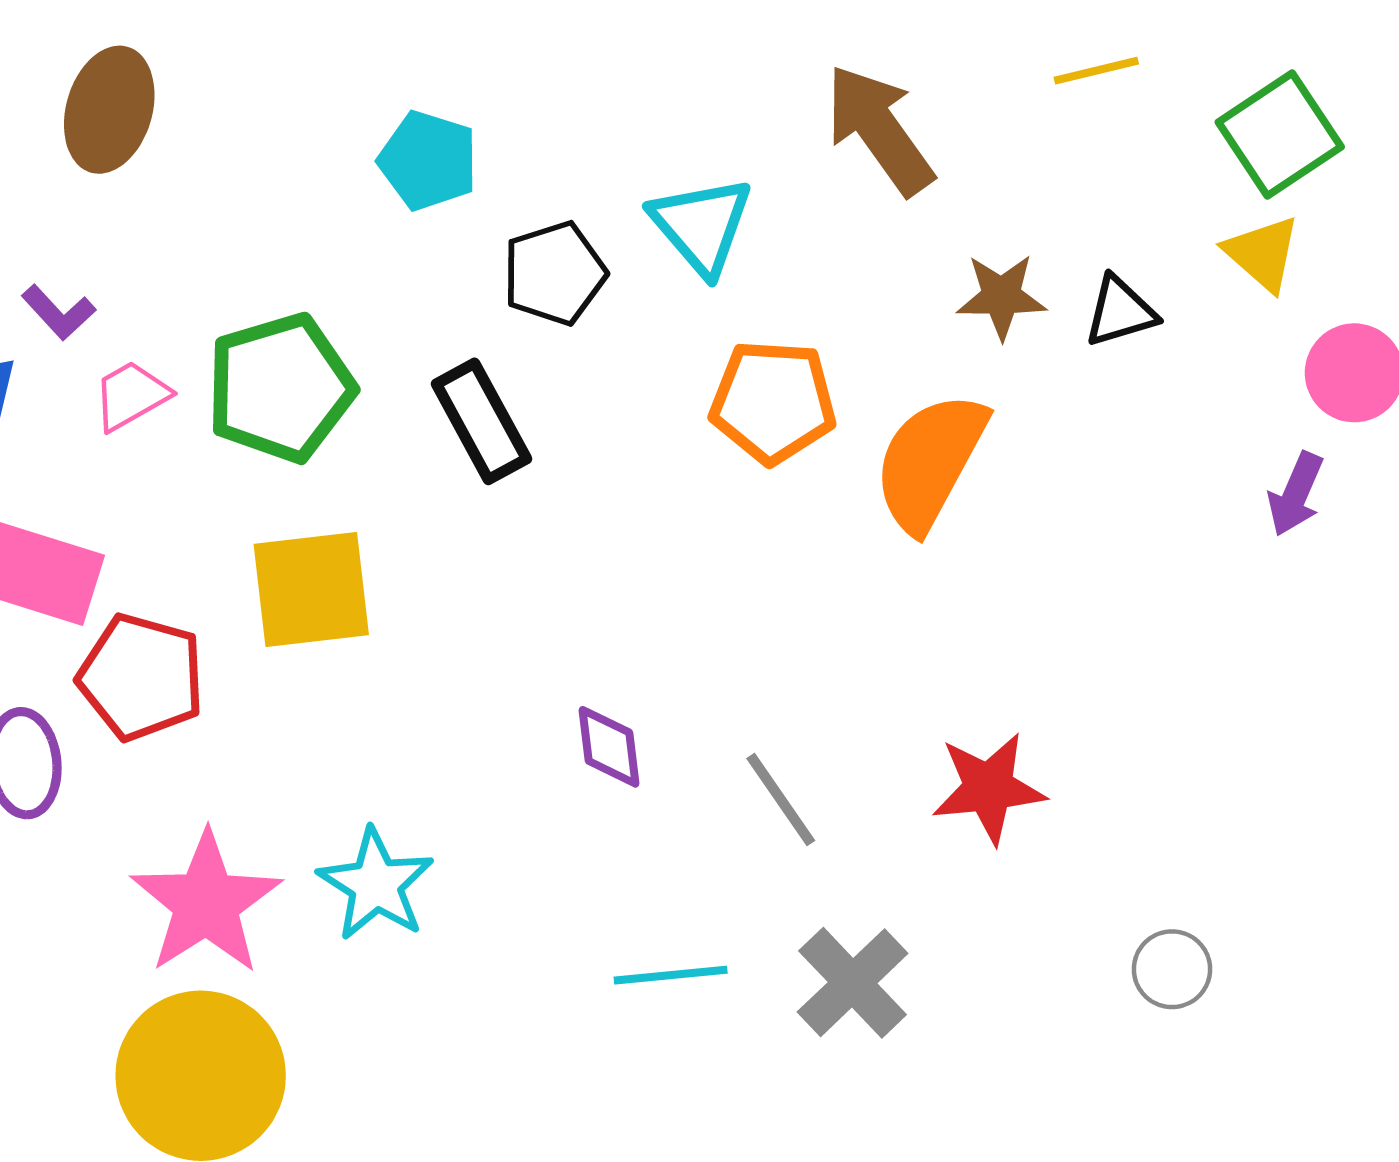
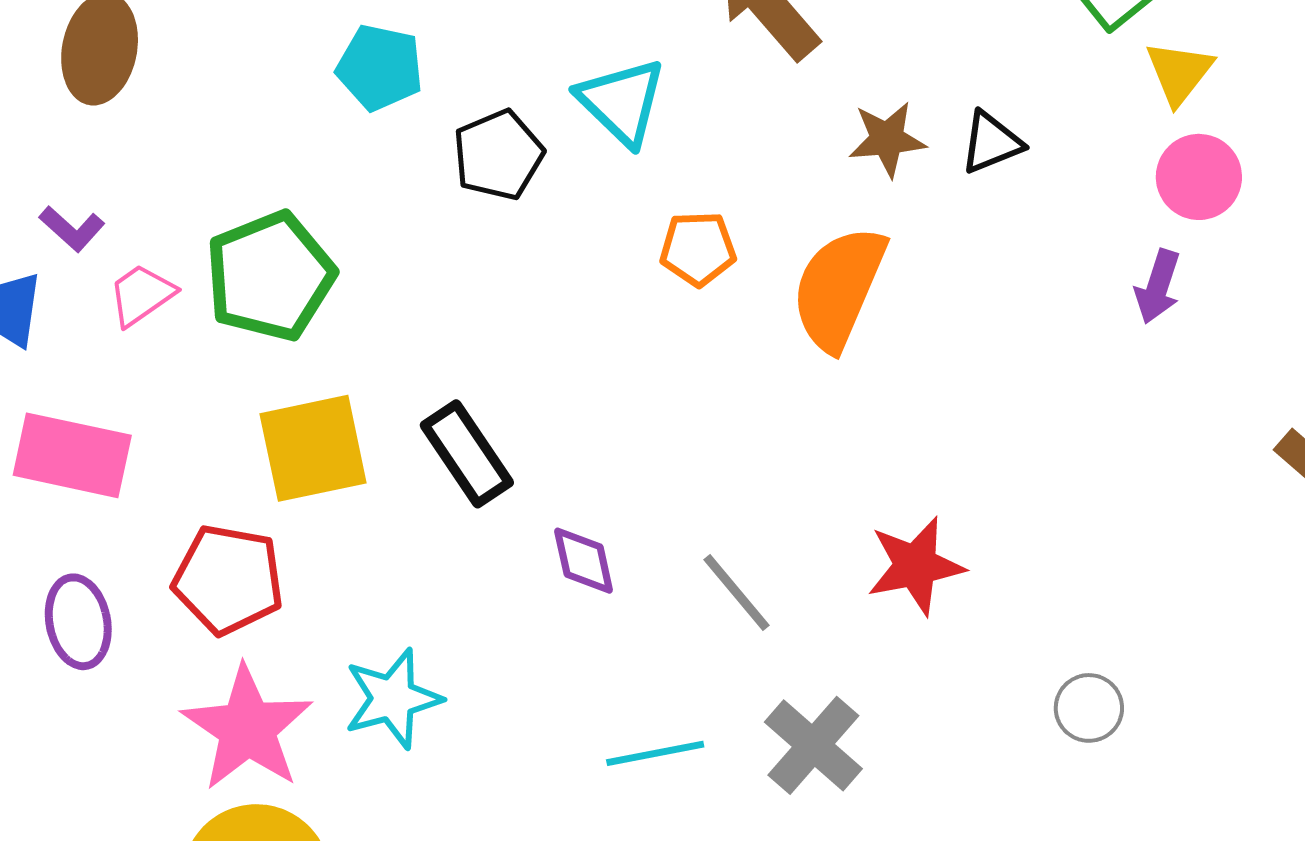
yellow triangle: (1262, 253) -> (1179, 73), moved, turned 32
orange pentagon: (773, 402) -> (698, 249), size x0.7
black rectangle: (481, 421) -> (467, 454), moved
red pentagon: (141, 677) -> (228, 579), moved
cyan star: (376, 884) -> (393, 699), turned 30

